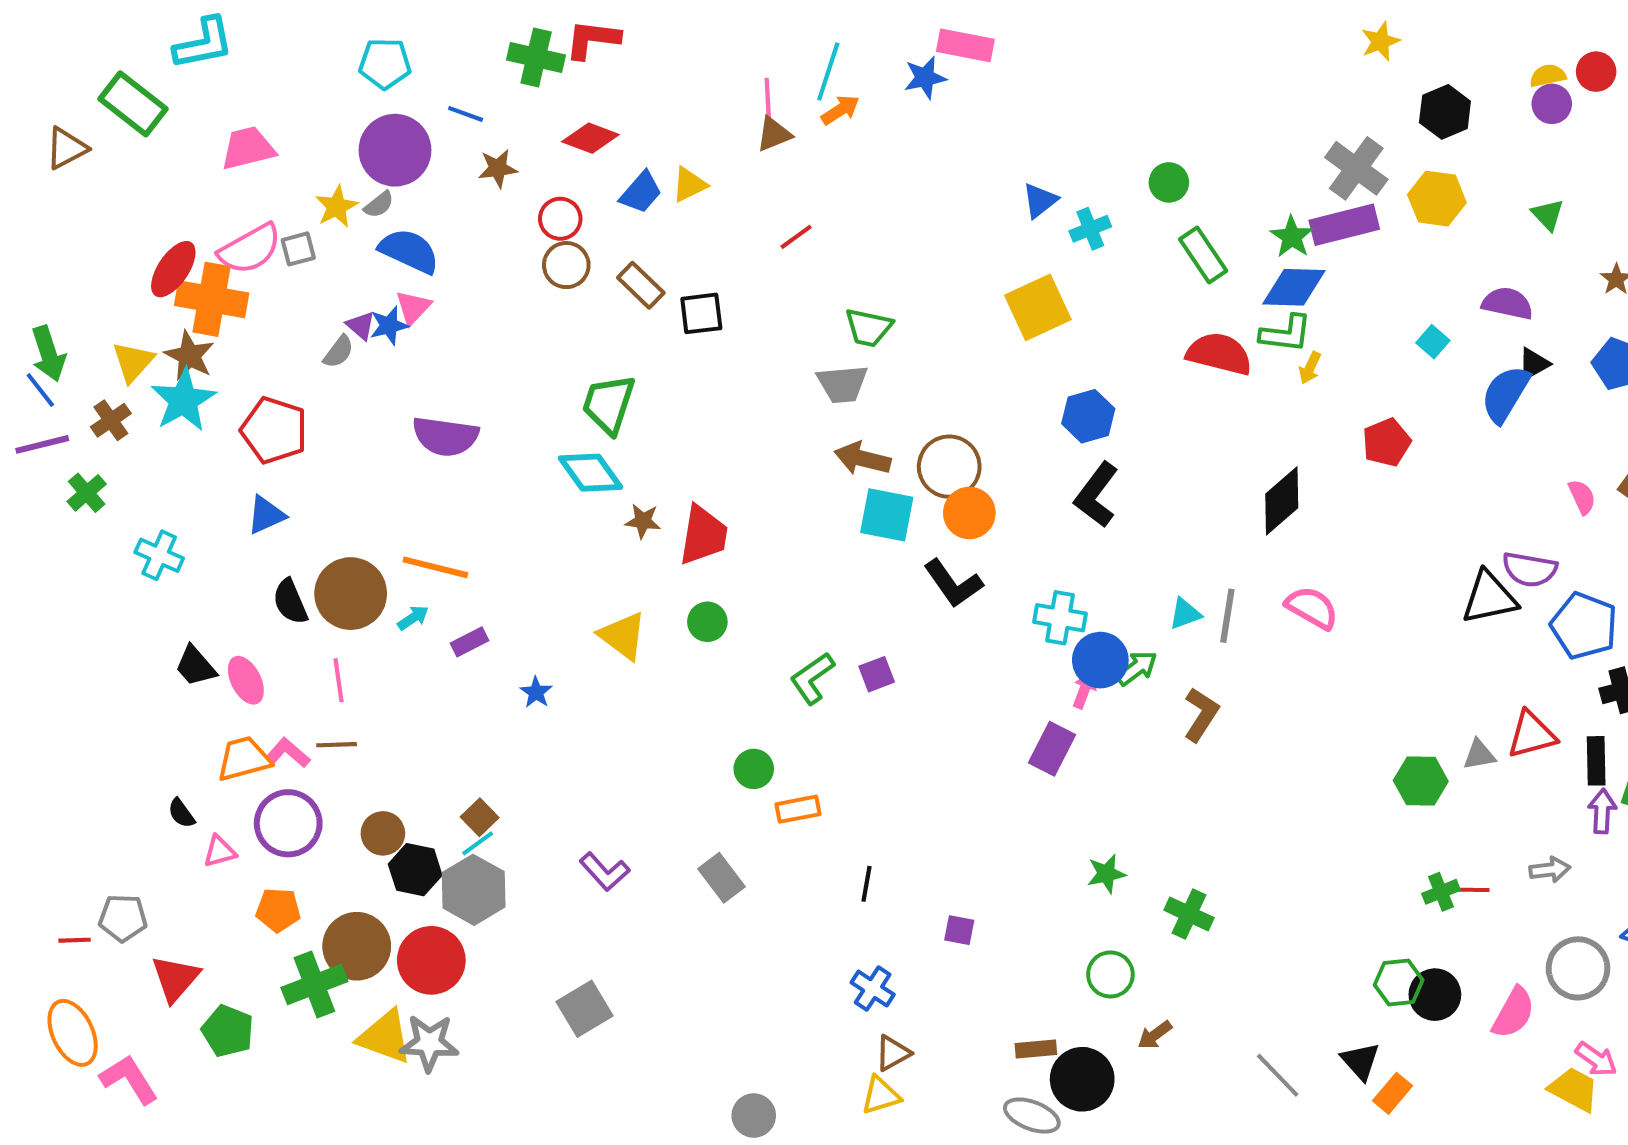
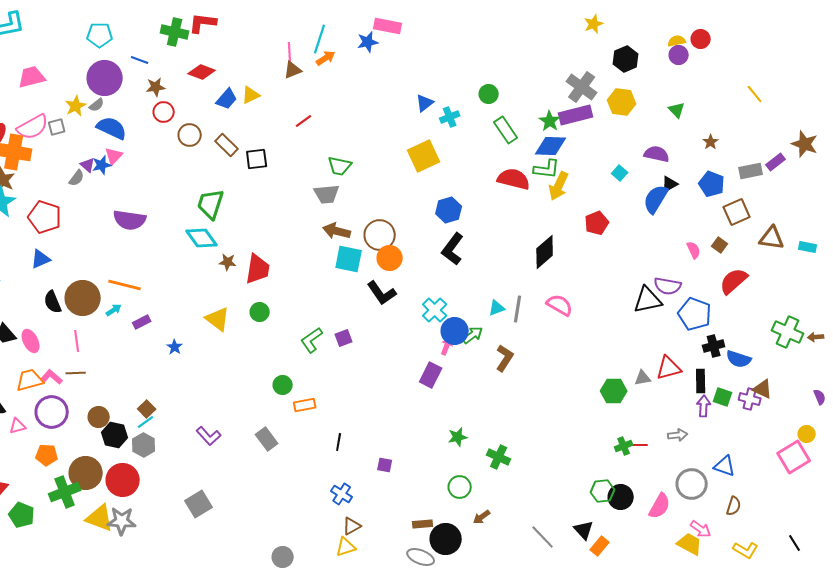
red circle: (560, 219) -> (164, 112), moved
yellow arrow: (1310, 368) -> (559, 186), size x1.8
cyan cross: (1060, 618) -> (435, 310), turned 35
gray hexagon: (474, 890) -> (144, 445), size x0.7

